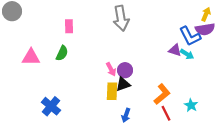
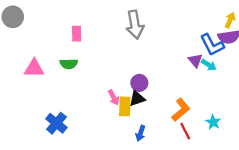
purple triangle: (175, 50) -> (195, 60), turned 32
green semicircle: (62, 53) -> (69, 64), turned 63
pink arrow: (111, 69) -> (114, 97), moved

